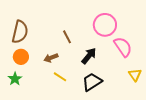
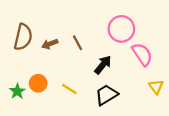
orange circle: (21, 57) -> (38, 83), moved
brown arrow: (51, 58) -> (50, 44), moved

